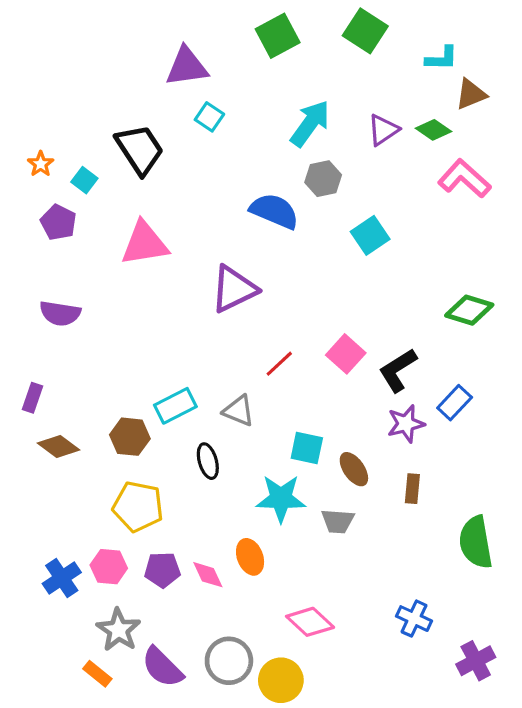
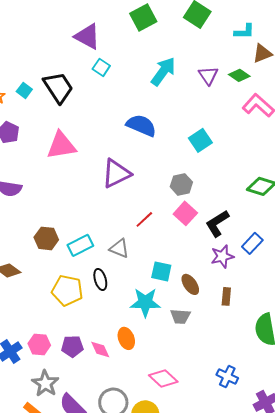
purple triangle: (187, 67) -> (87, 36), turned 36
purple triangle: (383, 130) -> (208, 75), turned -30
gray hexagon: (323, 179) -> (181, 184), moved
cyan square: (84, 180) -> (24, 90), moved
brown hexagon: (130, 437) -> (46, 238), moved
yellow pentagon: (138, 507) -> (67, 290), moved

